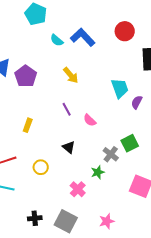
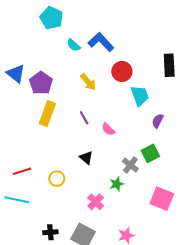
red circle: (125, 31) -> (122, 71), moved
purple semicircle: (137, 102) -> (158, 121), moved
yellow rectangle: (28, 125) -> (47, 113), moved, size x1.6

